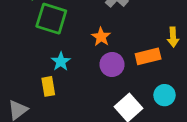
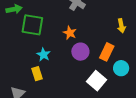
orange rectangle: (148, 56) -> (107, 52), moved, turned -42

